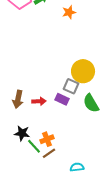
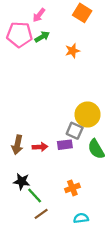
purple rectangle: (62, 99) -> (65, 145), turned -32
orange cross: (47, 139) -> (72, 188), moved
brown line: (49, 153) -> (41, 214), moved

